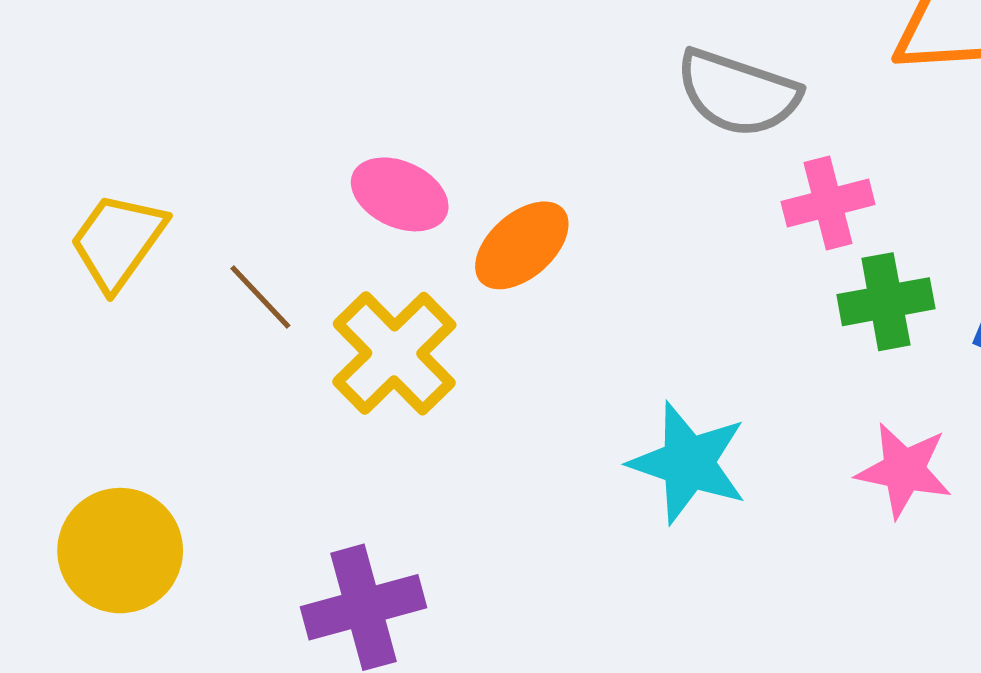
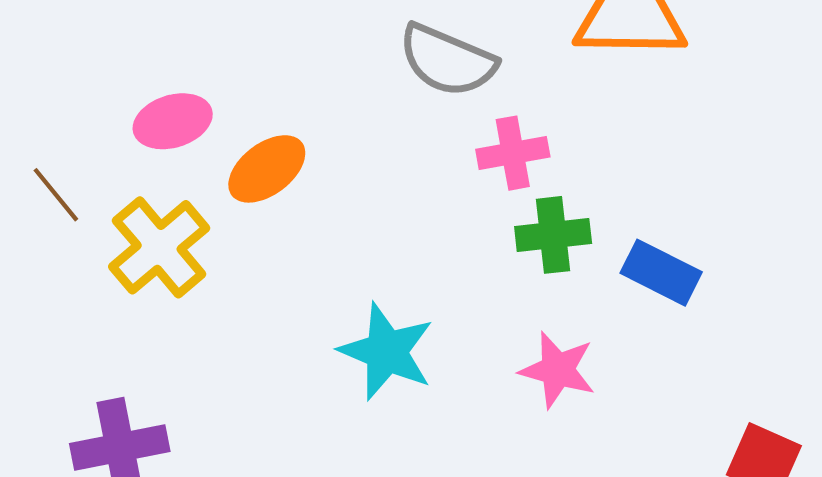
pink ellipse: (400, 194) -> (173, 121), turned -46

